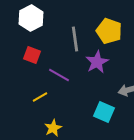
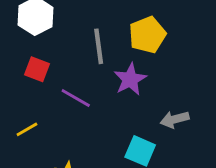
yellow pentagon: (109, 31) -> (147, 35), turned 30
yellow line: (40, 97) -> (27, 129), moved

